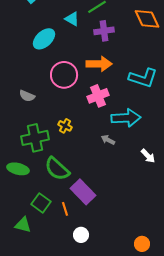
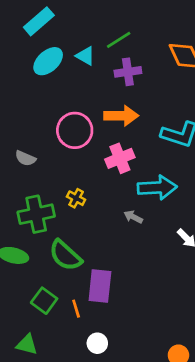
cyan ellipse: (44, 39) -> (48, 61), moved
purple rectangle: (83, 192) -> (100, 286), turned 50
green triangle: (23, 225) -> (27, 345), moved

